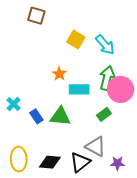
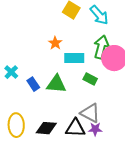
green rectangle: (104, 114) -> (90, 79), moved, turned 64
black triangle: (80, 162) -> (75, 128), turned 40
purple star: (117, 163) -> (95, 129), moved

